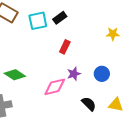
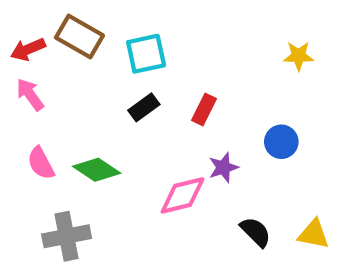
black rectangle: (60, 18) -> (144, 107), moved
yellow star: (113, 34) -> (299, 56), moved
blue circle: (102, 74) -> (281, 142), moved

